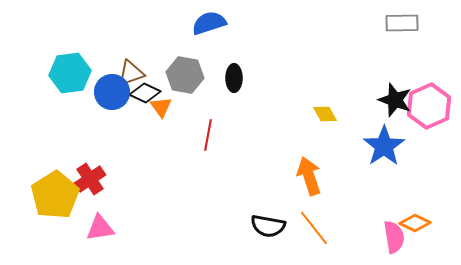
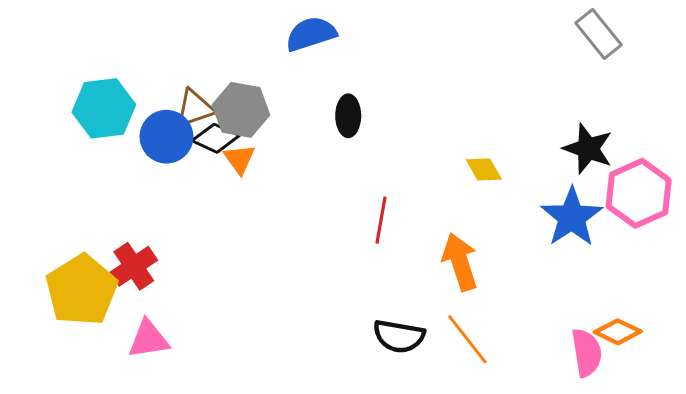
gray rectangle: (402, 23) -> (598, 34), turned 52
gray hexagon: (185, 75) -> (241, 110), moved
pink hexagon: (429, 106) -> (639, 193), moved
red line: (208, 135) -> (381, 220), moved

